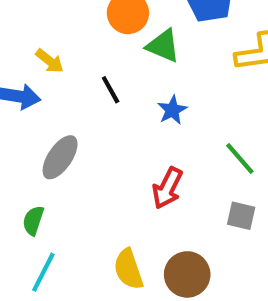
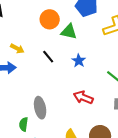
gray ellipse: (60, 157) -> (40, 108), moved, turned -35
red arrow: (167, 188) -> (83, 97), turned 96

